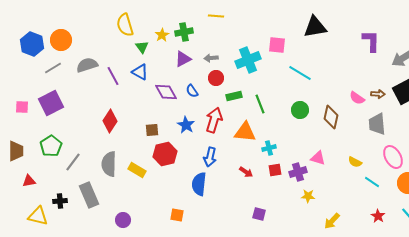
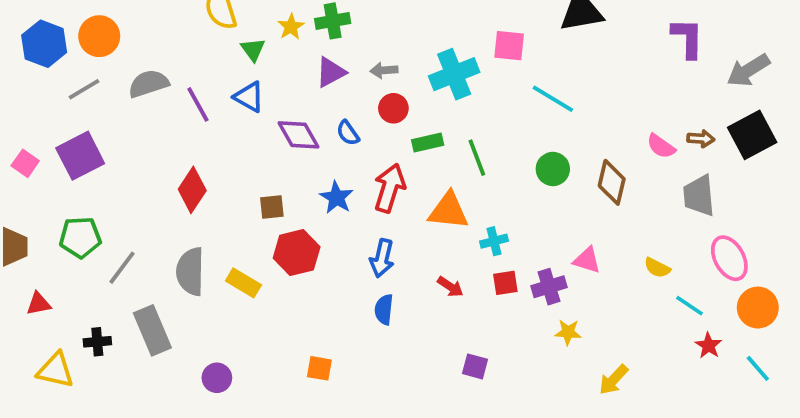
pink square: (22, 107) -> (25, 163), turned 32
green pentagon: (51, 146) -> (80, 237), turned 30
blue semicircle: (199, 184) -> (384, 309), moved, size x0.7
red star: (378, 216) -> (708, 346), moved

